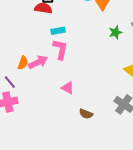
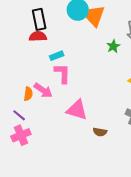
pink arrow: (38, 62) -> (43, 90), turned 72
pink triangle: (68, 88) -> (77, 110), size x1.6

